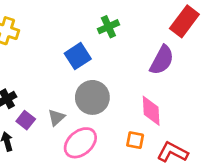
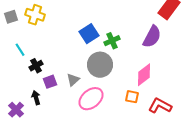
green cross: (108, 27) -> (112, 41), moved
pink diamond: (151, 111) -> (144, 75), turned 55
purple square: (26, 120) -> (50, 82), turned 32

